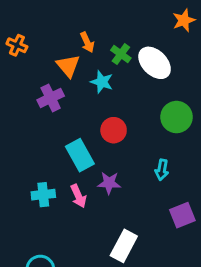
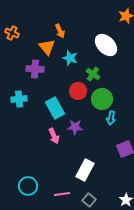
green cross: (121, 54) -> (93, 74), moved
purple cross: (51, 98) -> (35, 69), turned 30
green circle: (177, 117) -> (102, 99), moved
cyan cross: (43, 195) -> (19, 99), moved

